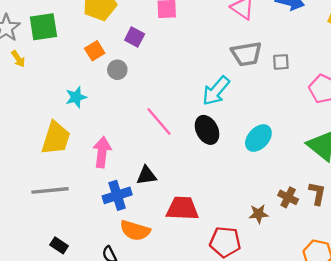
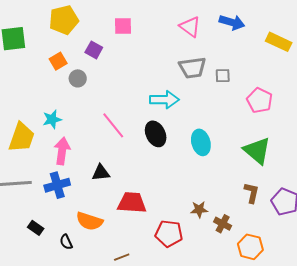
cyan arrow: (216, 91) -> (164, 100), turned -132
cyan star: (76, 97) -> (52, 119), moved
cyan ellipse: (258, 138) -> (201, 142), turned -60
blue cross: (117, 195) -> (57, 185), moved
brown cross: (288, 197) -> (223, 224), moved
black rectangle: (59, 245) -> (36, 228), moved

